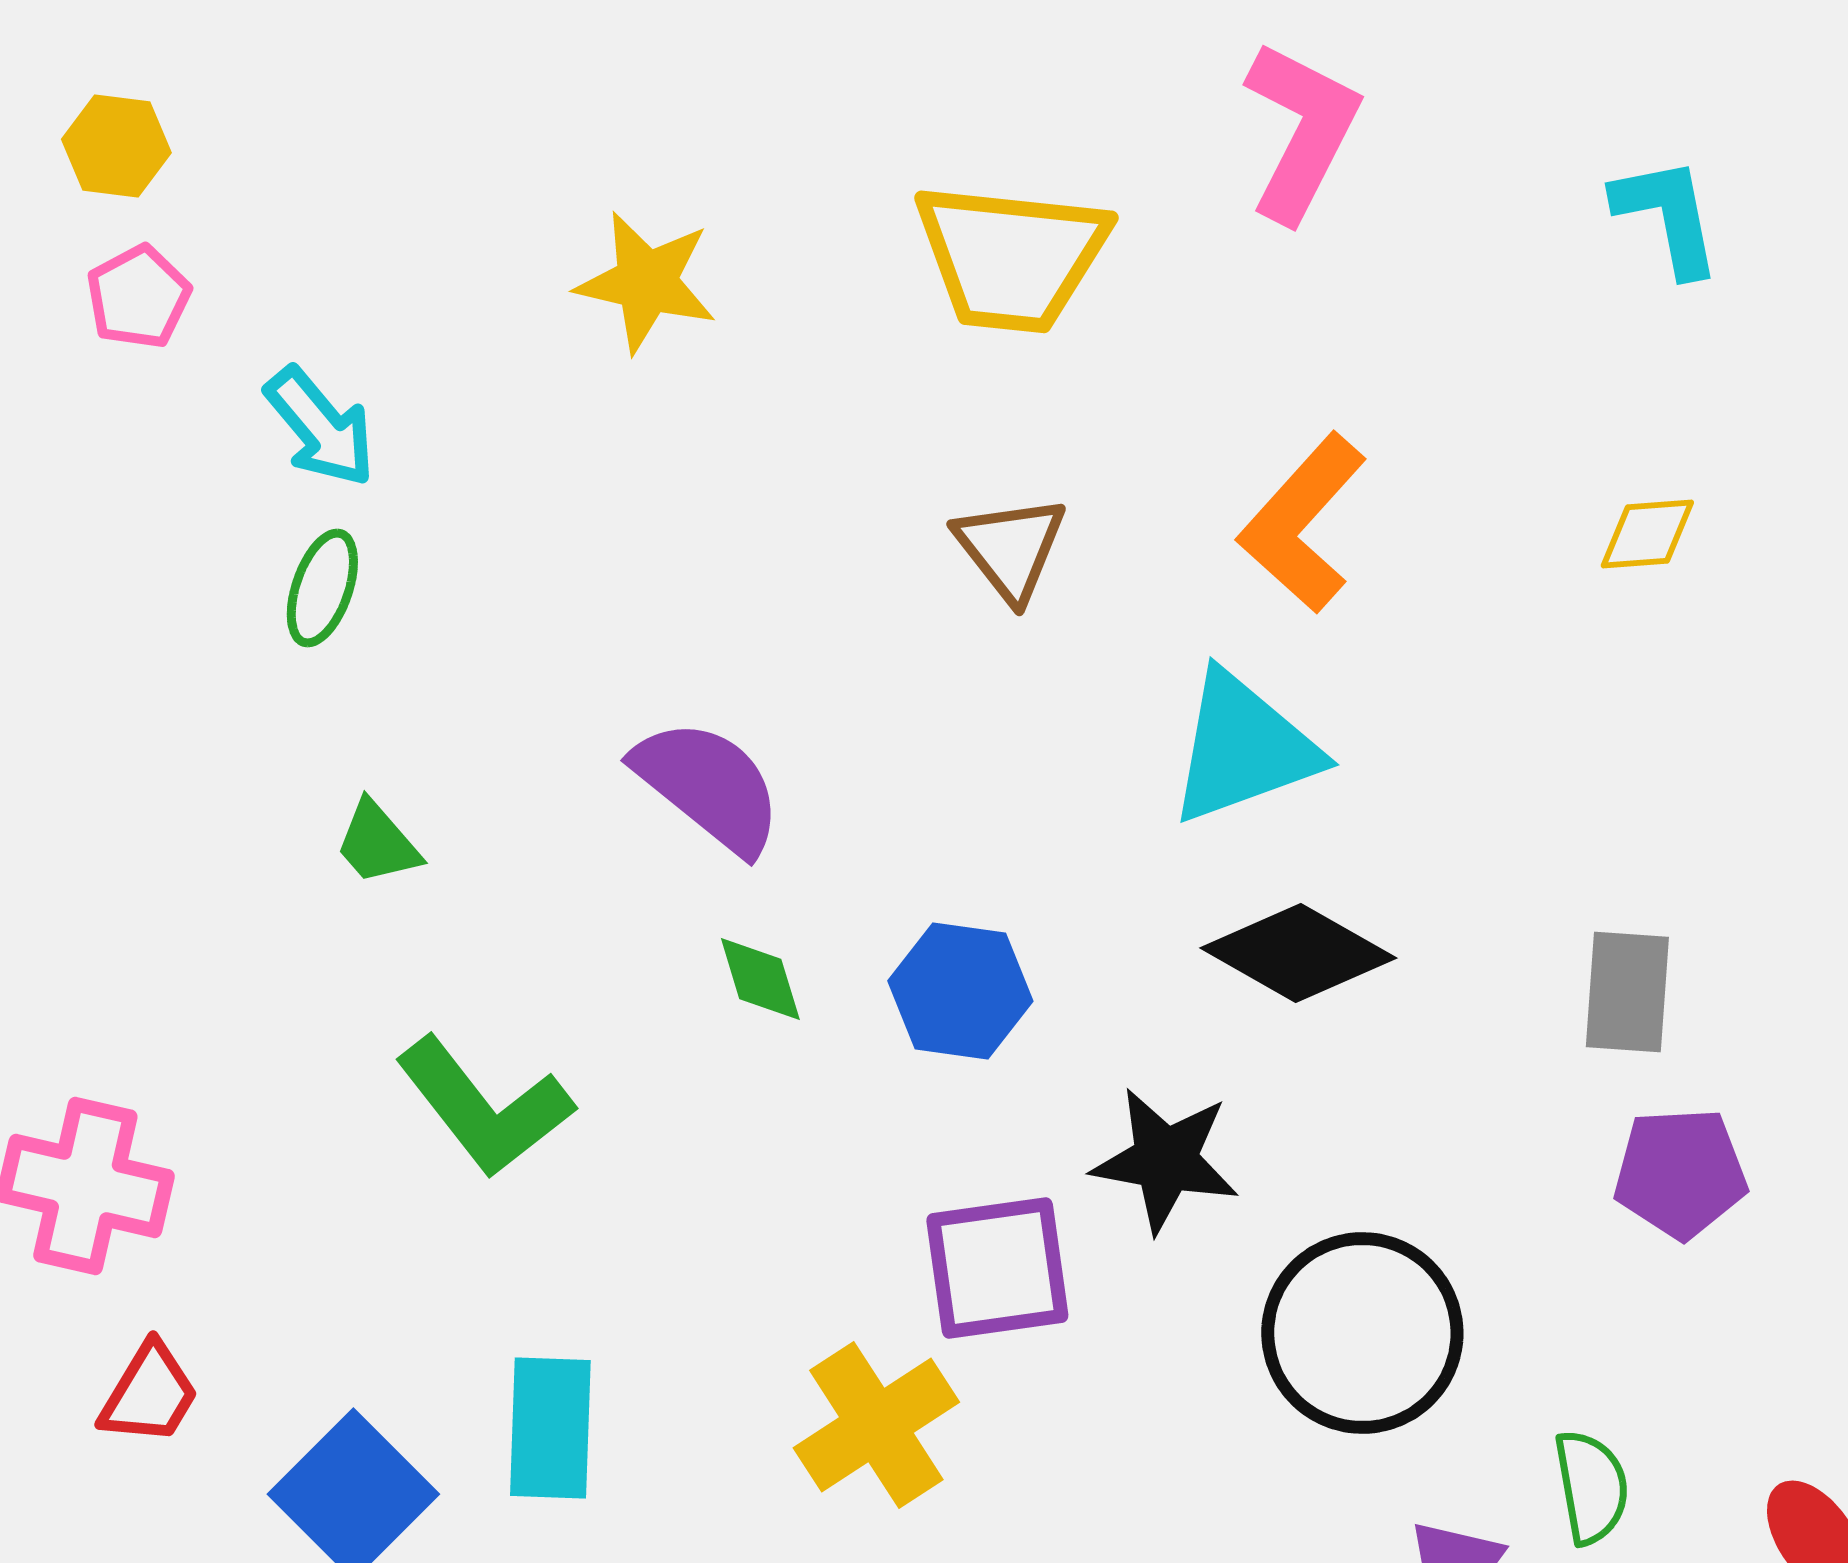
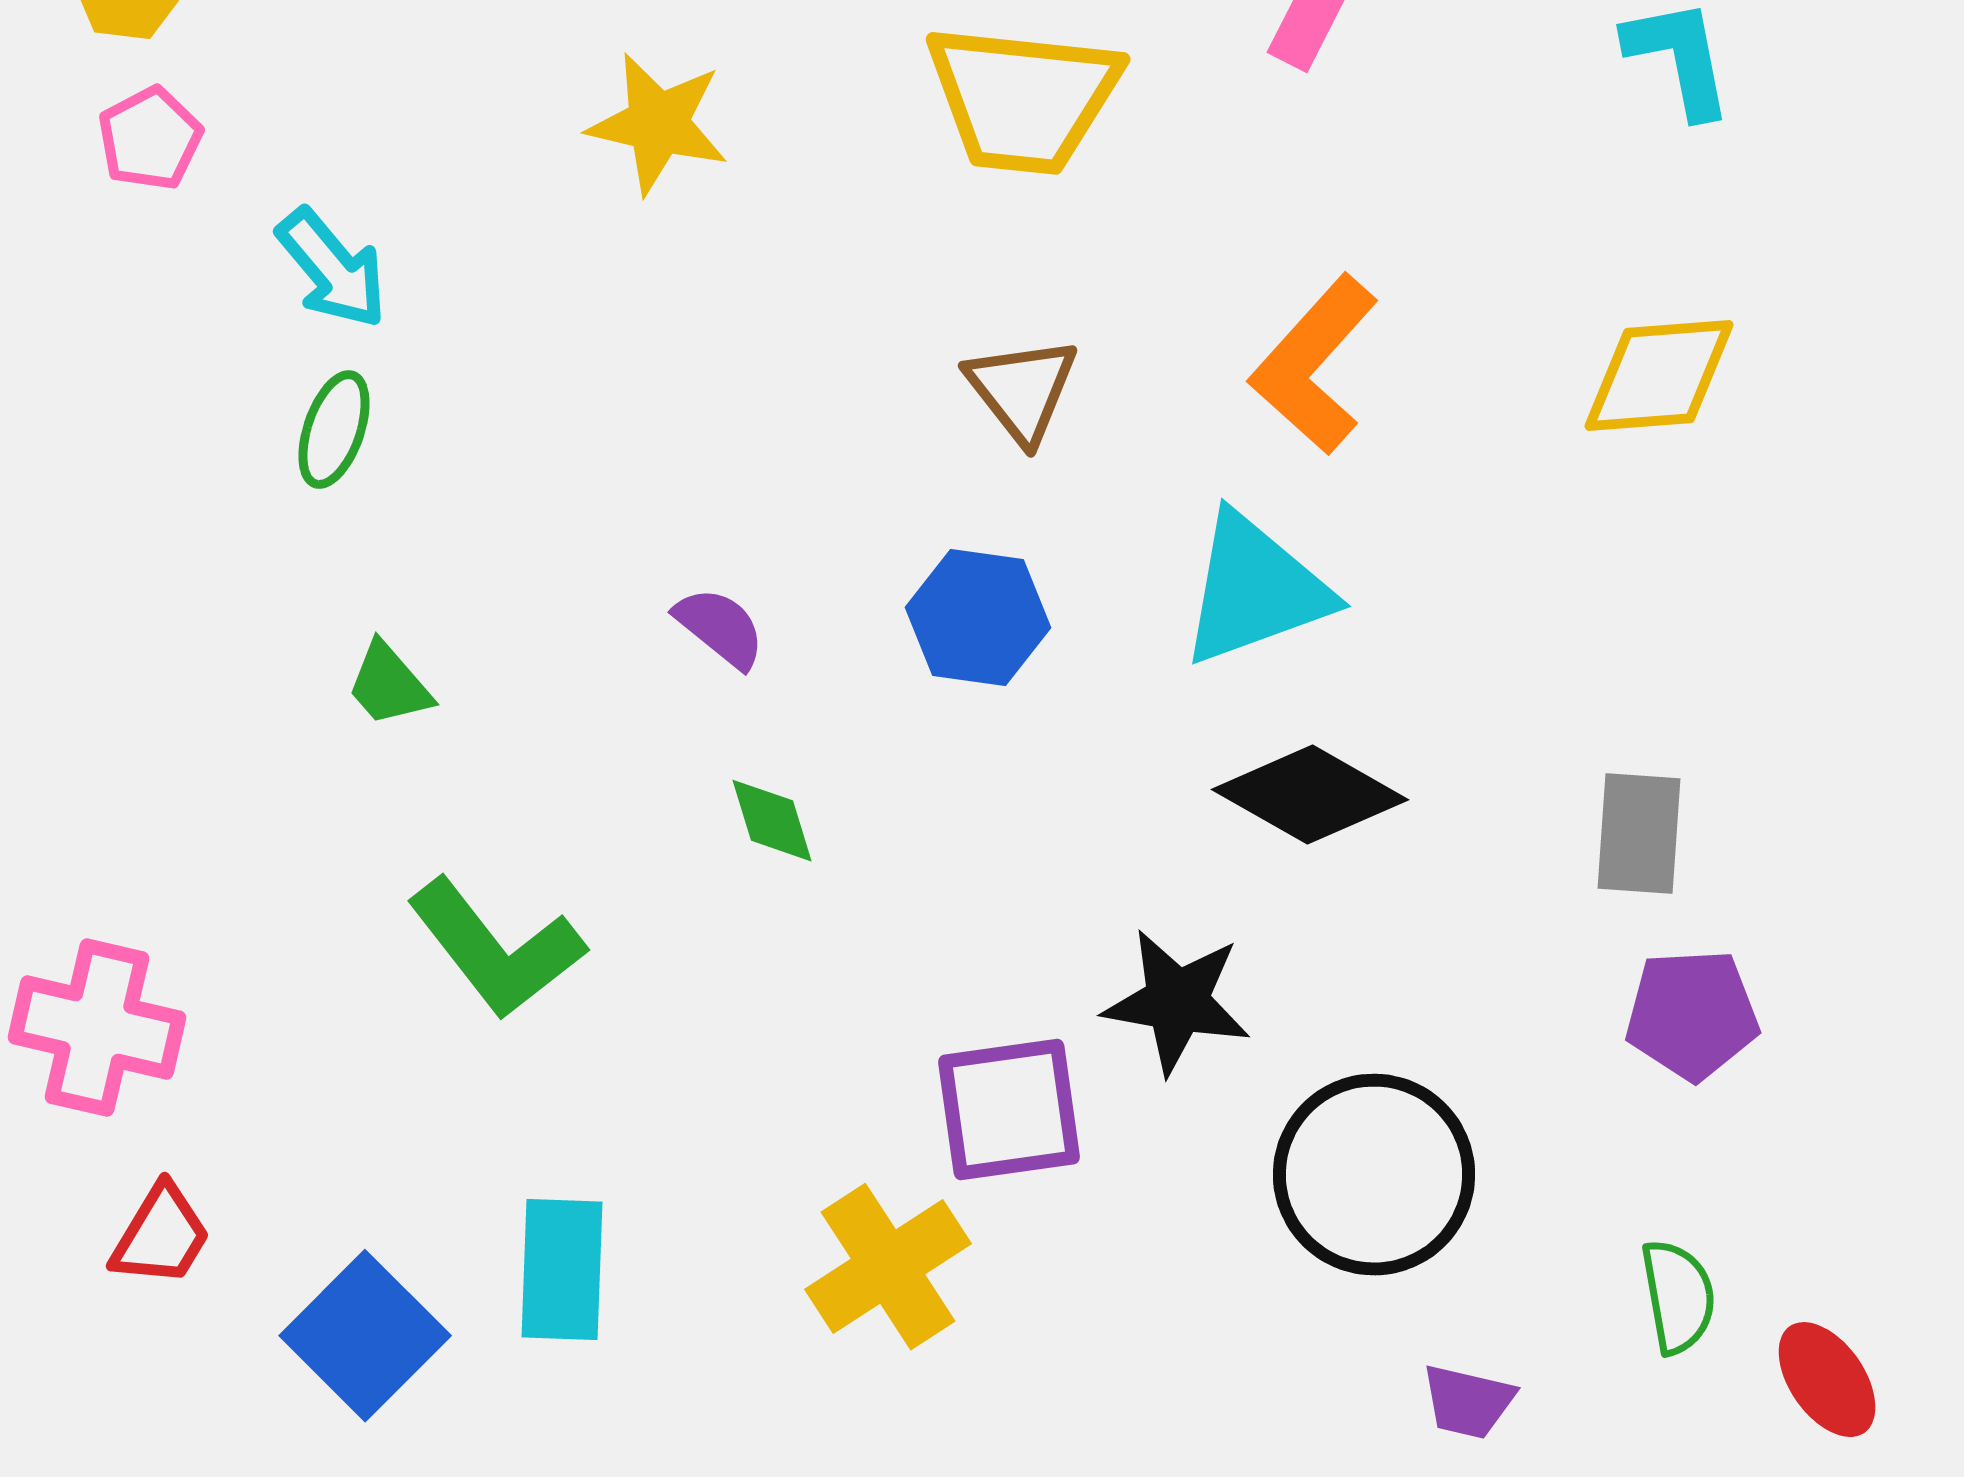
yellow diamond: (1647, 534) -> (1659, 376), size x1.6
purple semicircle: (708, 786) -> (720, 628), size x0.6
blue hexagon: (960, 991) -> (978, 618), moved
green semicircle: (1591, 1487) -> (1678, 1297), moved

